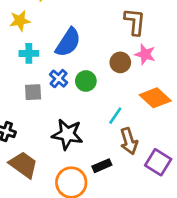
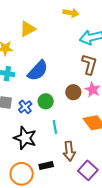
blue cross: (59, 79) -> (25, 107), moved
cyan line: (115, 116) -> (55, 127), moved, turned -56

